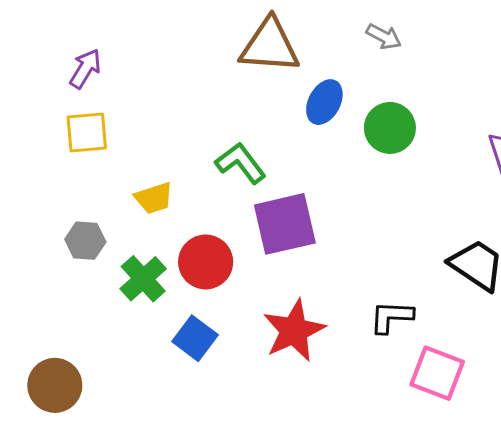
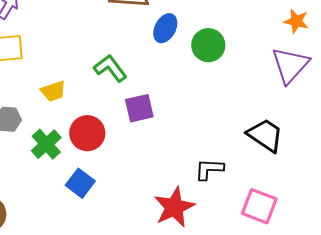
purple square: (285, 224) -> (139, 108), size x0.7
red star: (294, 331) -> (174, 207), moved
pink square: (437, 373) -> (259, 206), moved

